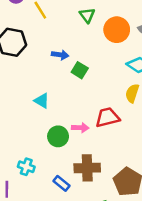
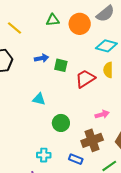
green triangle: (87, 15) -> (53, 20), turned -40
red trapezoid: (108, 117) -> (85, 79), moved
pink arrow: (80, 128) -> (102, 114), moved

